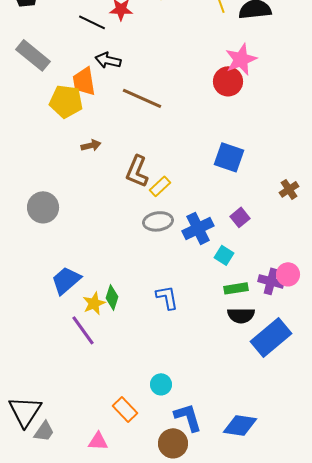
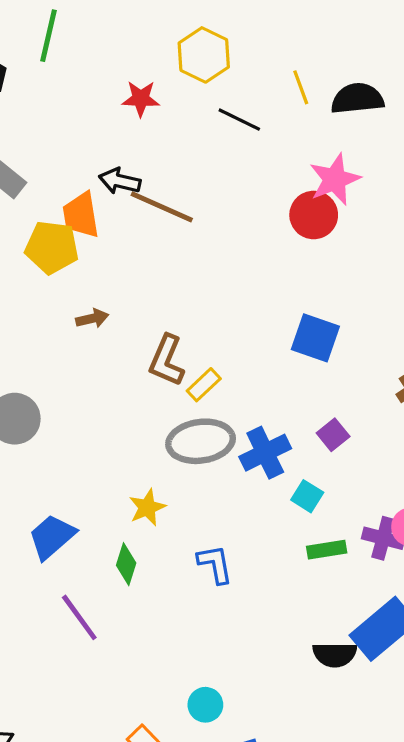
black line: (92, 22) -> (239, 120), moved
brown line: (142, 98) -> (162, 207), moved
gray ellipse: (158, 221) -> (201, 441), size x1.4
yellow star: (94, 303) -> (147, 508), moved
black semicircle: (241, 315) -> (335, 655), moved

